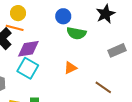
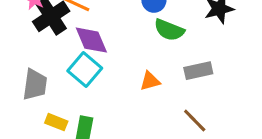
purple diamond: (28, 49) -> (91, 40), turned 65
gray rectangle: (117, 50) -> (198, 71), moved

